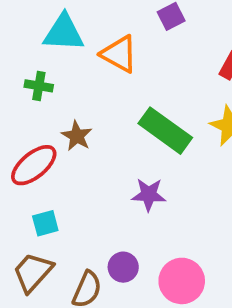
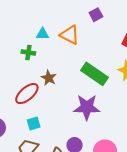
cyan triangle: (64, 33) -> (43, 34), moved, size x0.6
purple star: (149, 195) -> (87, 107), size x1.5

